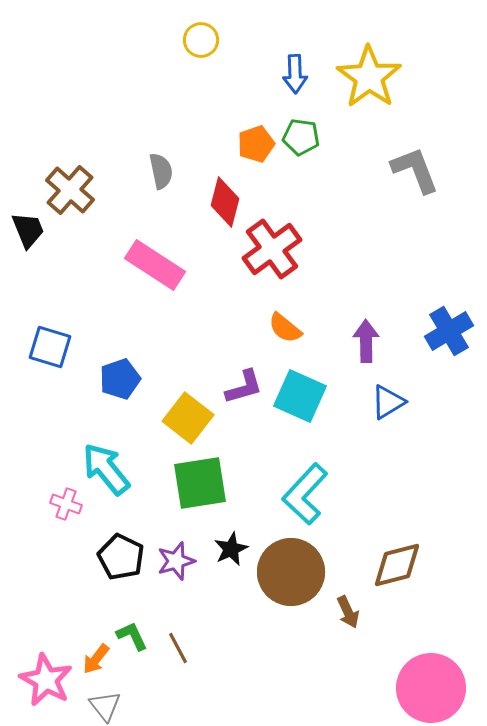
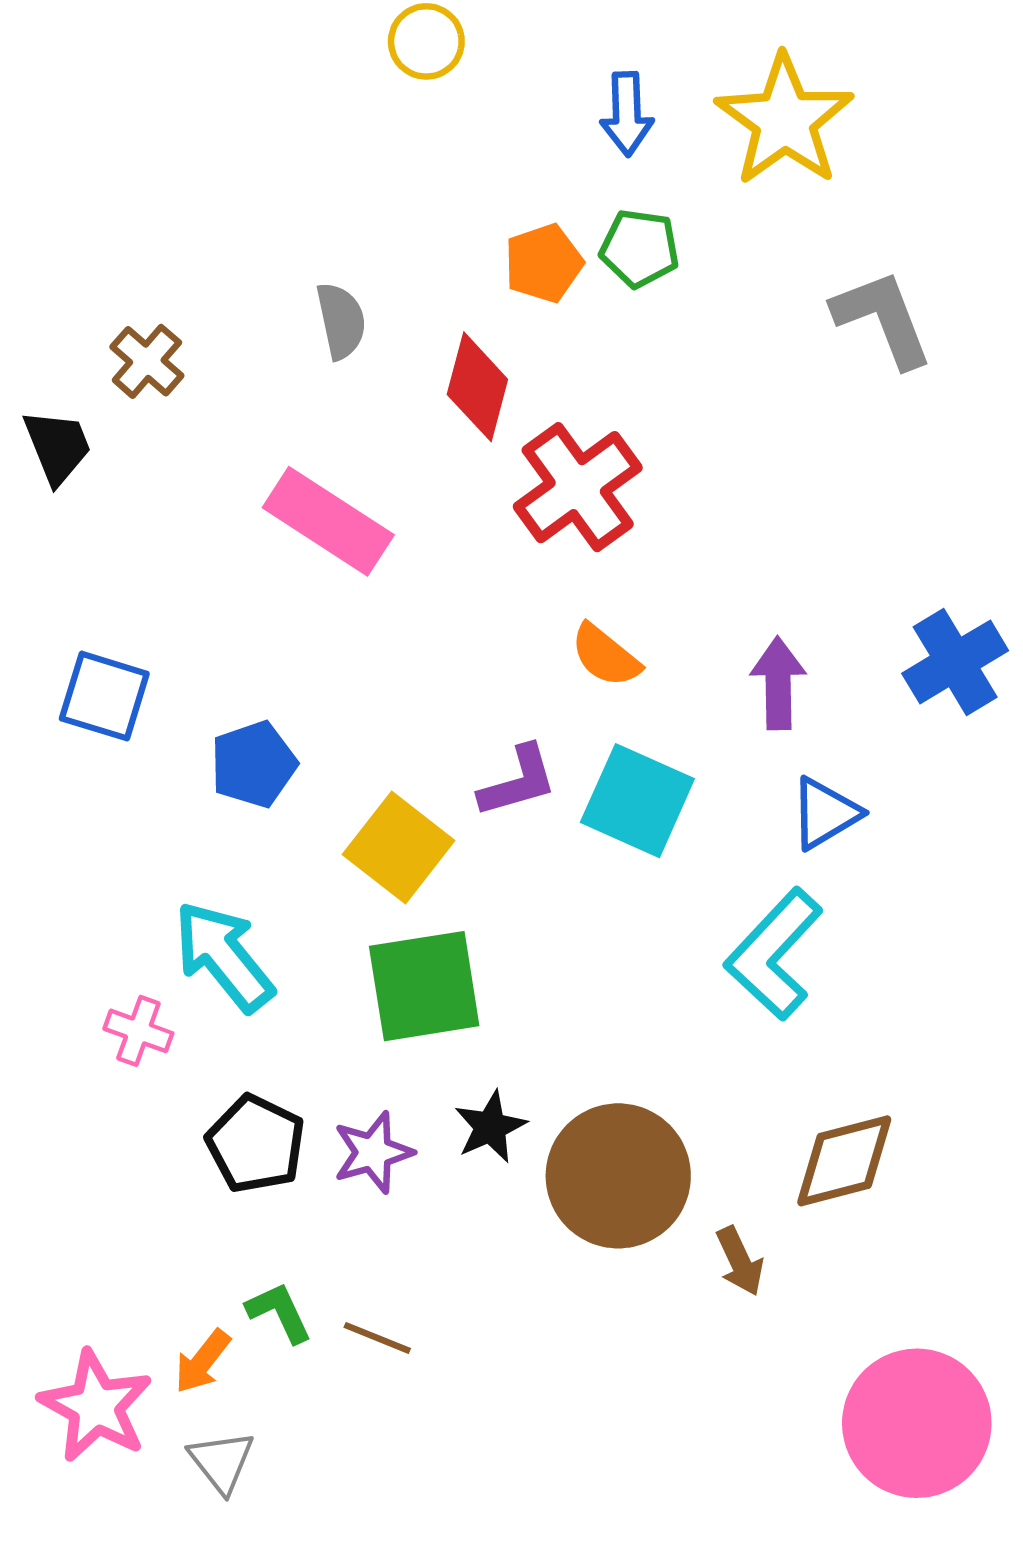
brown cross: (70, 190) -> (147, 361), size x0.7
cyan L-shape: (305, 494) -> (774, 954), moved
brown line: (178, 648) -> (377, 1338), turned -40

